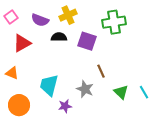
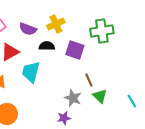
cyan trapezoid: (49, 85) -> (31, 72), moved
green triangle: (121, 92) -> (100, 96), moved
purple star: (65, 106) -> (64, 118), moved

